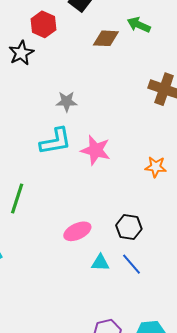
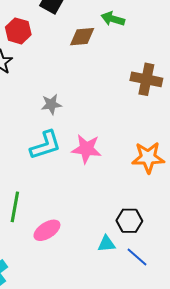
orange star: (156, 167) -> (148, 157), size x1.5
pink ellipse: (77, 231) -> (47, 230), moved
cyan triangle: (100, 263) -> (106, 244), moved

